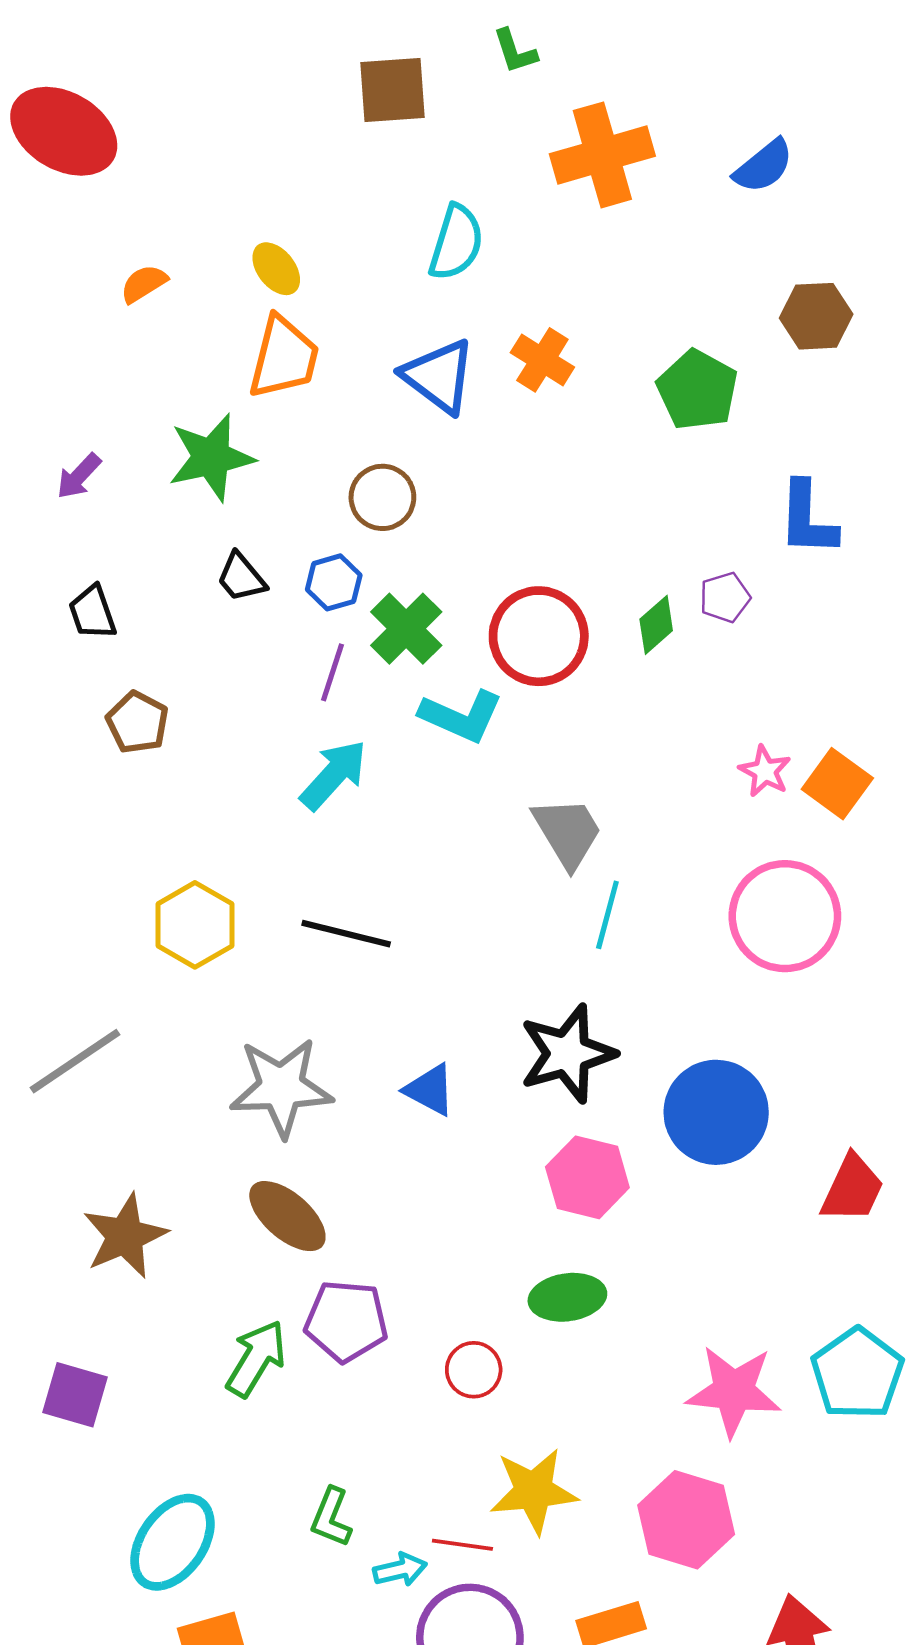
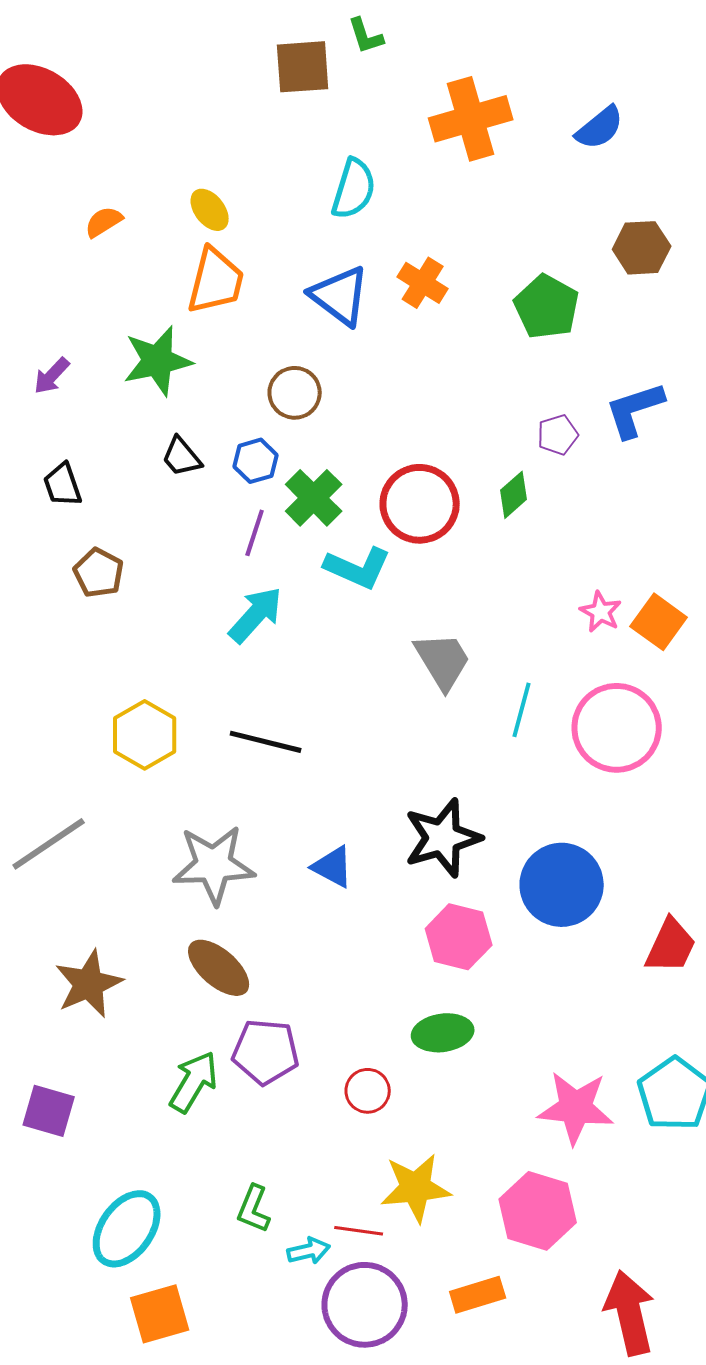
green L-shape: (515, 51) -> (366, 36), moved
blue L-shape: (807, 519) -> (635, 410), turned 70
purple pentagon: (725, 597) -> (558, 435), moved
cyan line: (607, 915) -> (522, 710), moved

